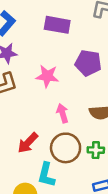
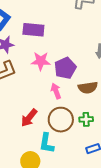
purple rectangle: (57, 25) -> (33, 30), moved
purple pentagon: (88, 63) -> (65, 68), moved, turned -30

